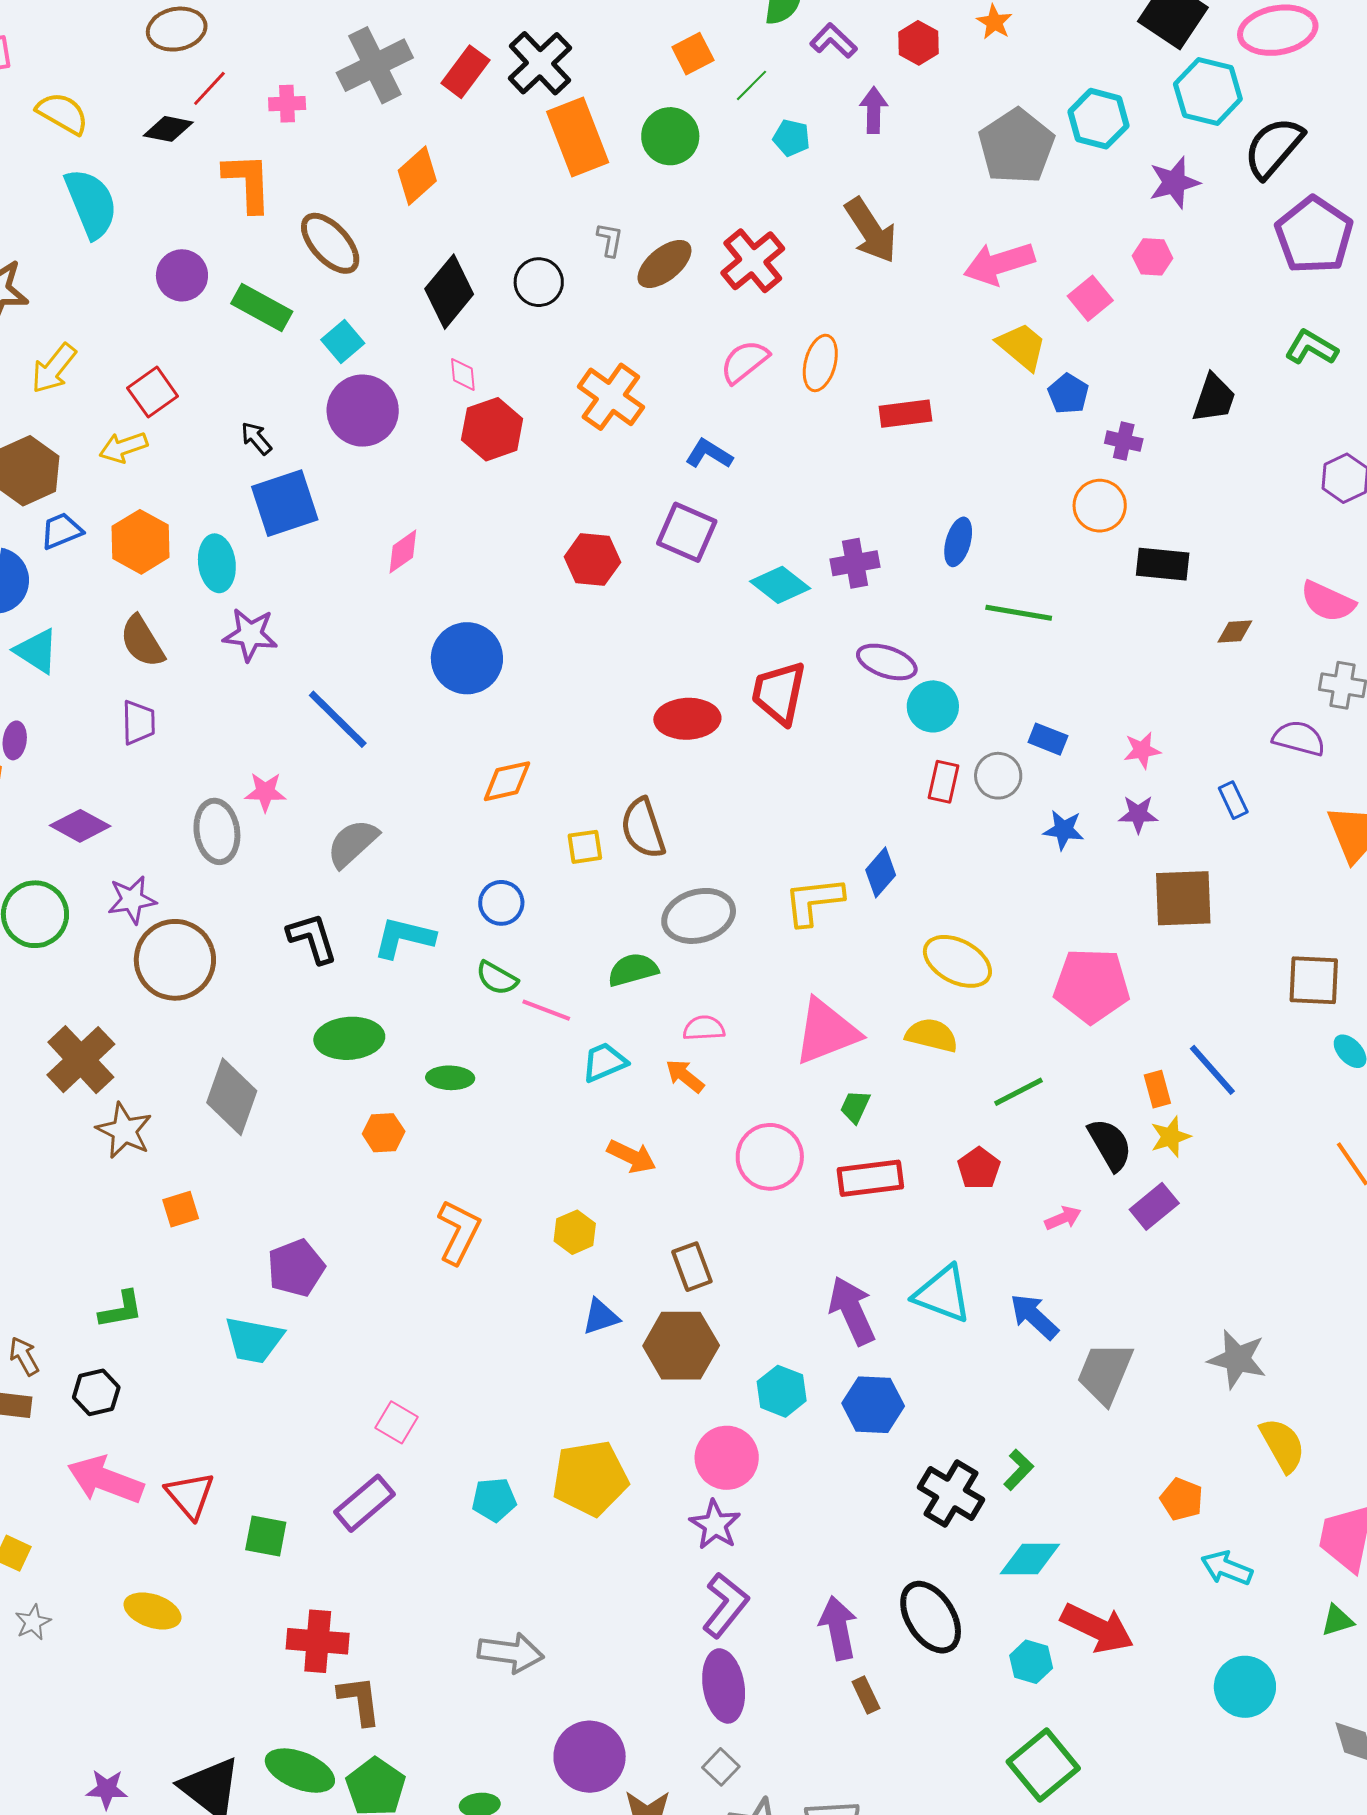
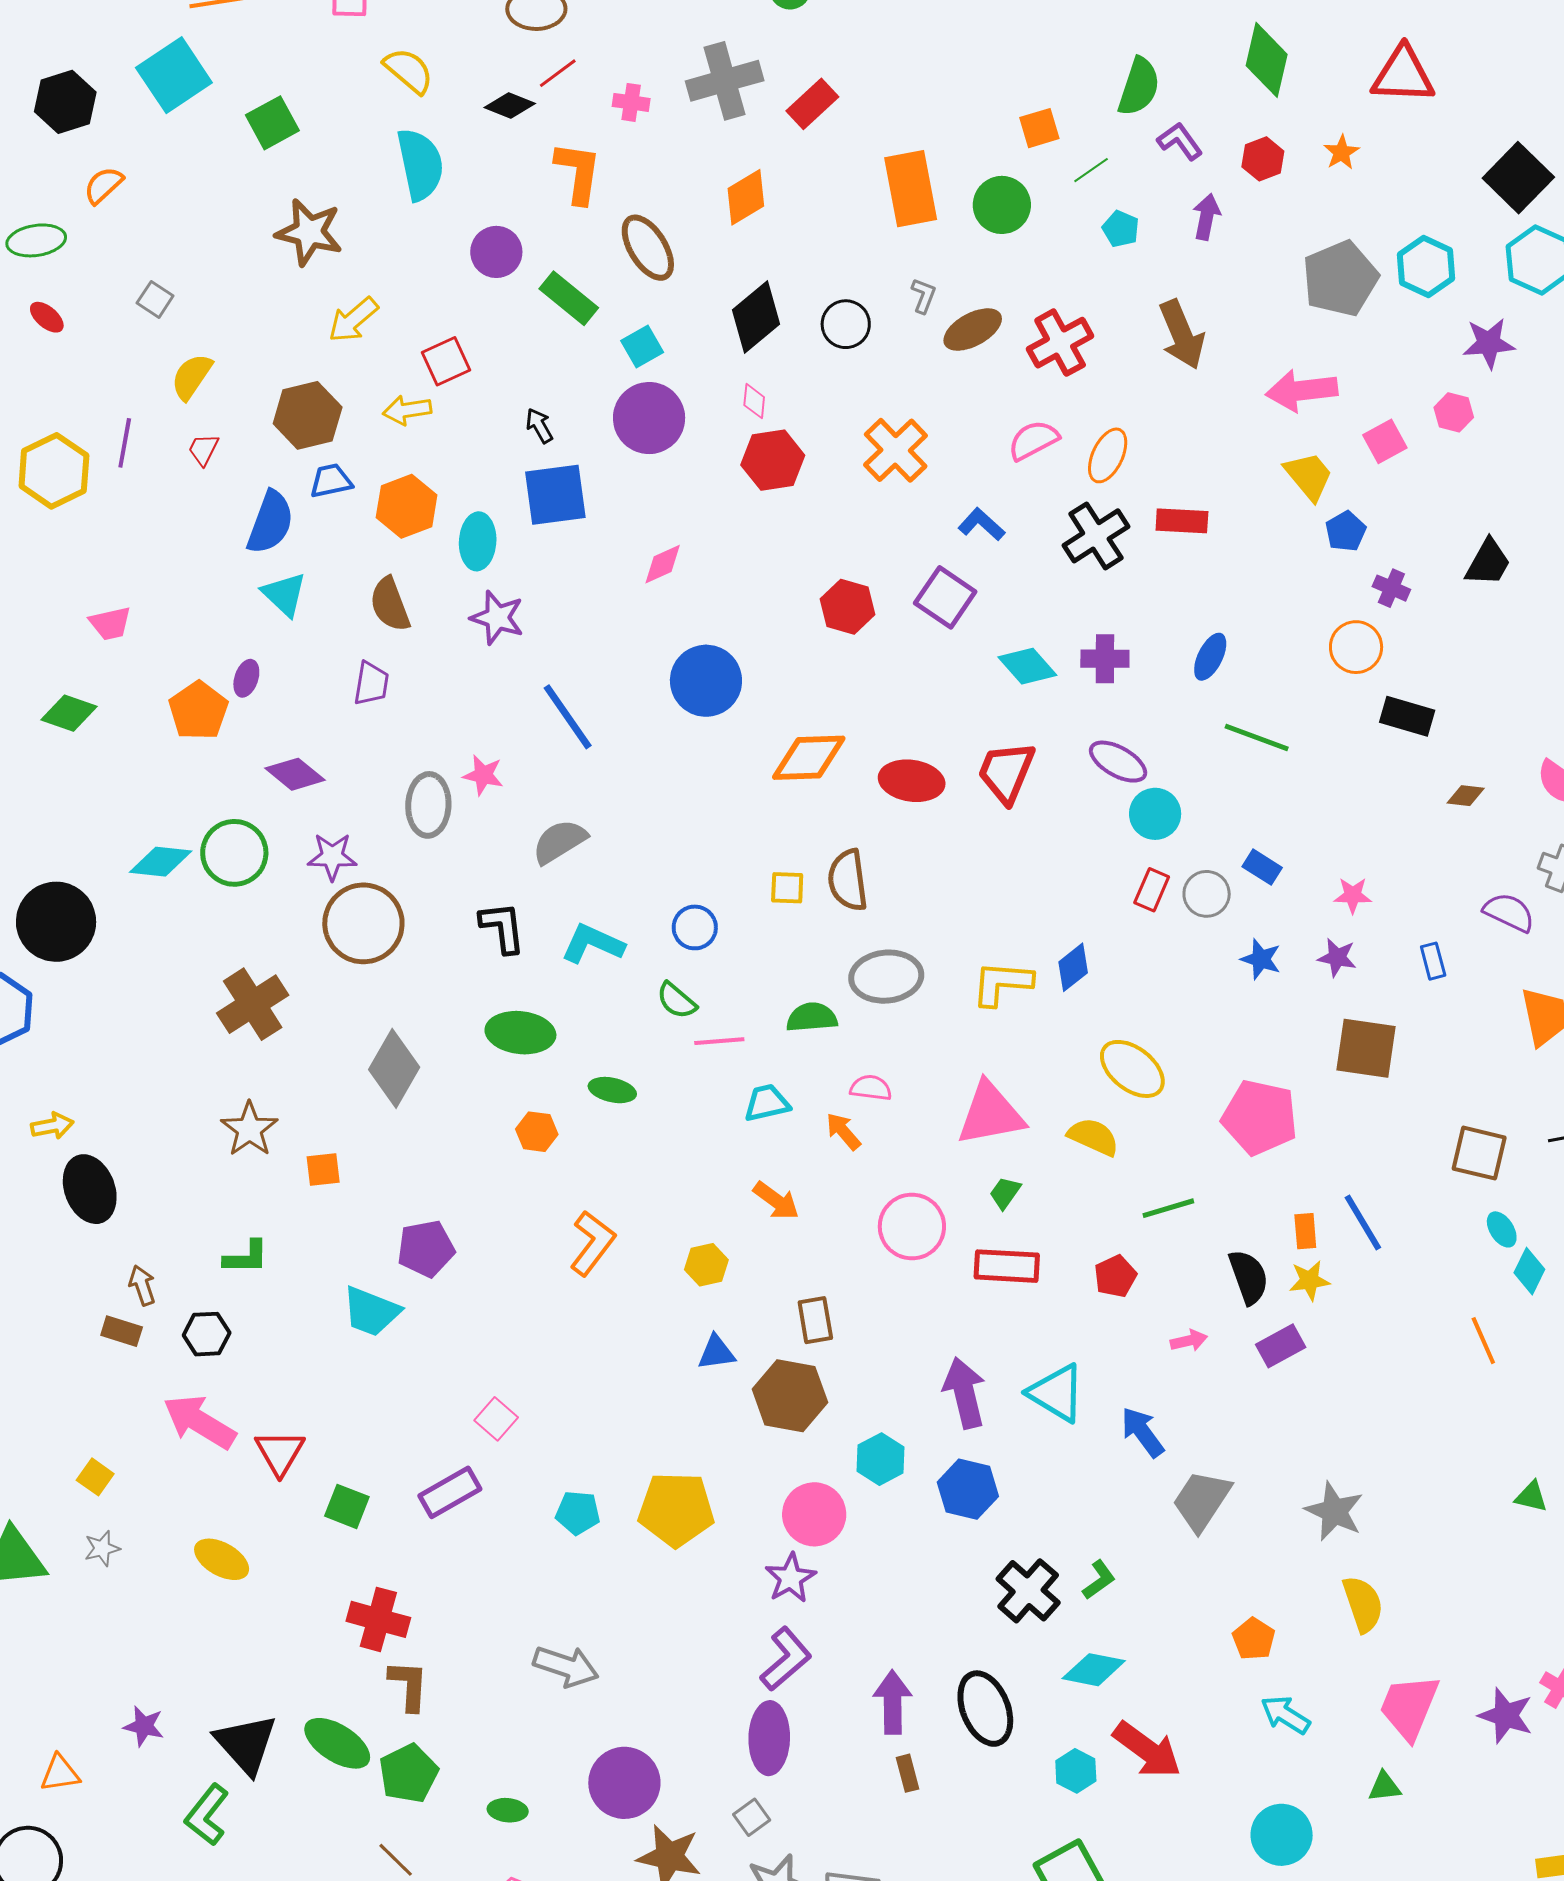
black cross: (540, 63) -> (1096, 536), moved
orange diamond: (507, 781) -> (809, 758), moved, size x1.4
pink line: (546, 1010) -> (719, 1041), turned -36
brown star: (124, 1131) -> (249, 1129), moved

